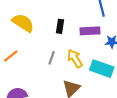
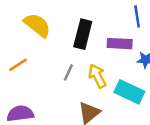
black rectangle: (60, 26) -> (83, 34), size x1.6

